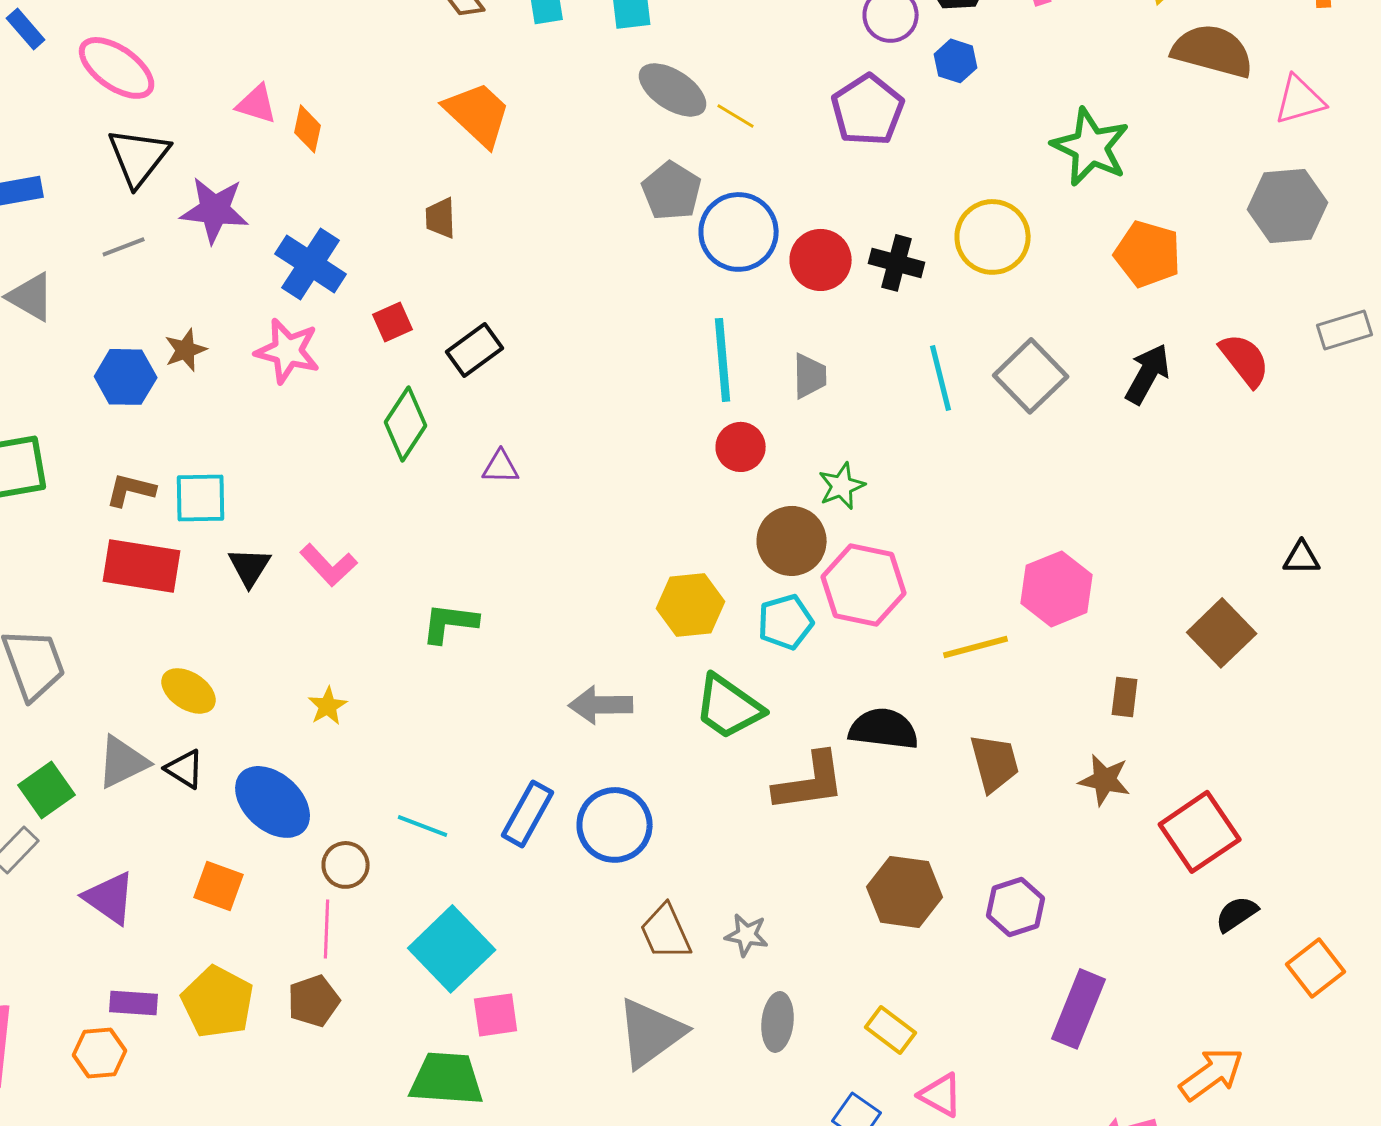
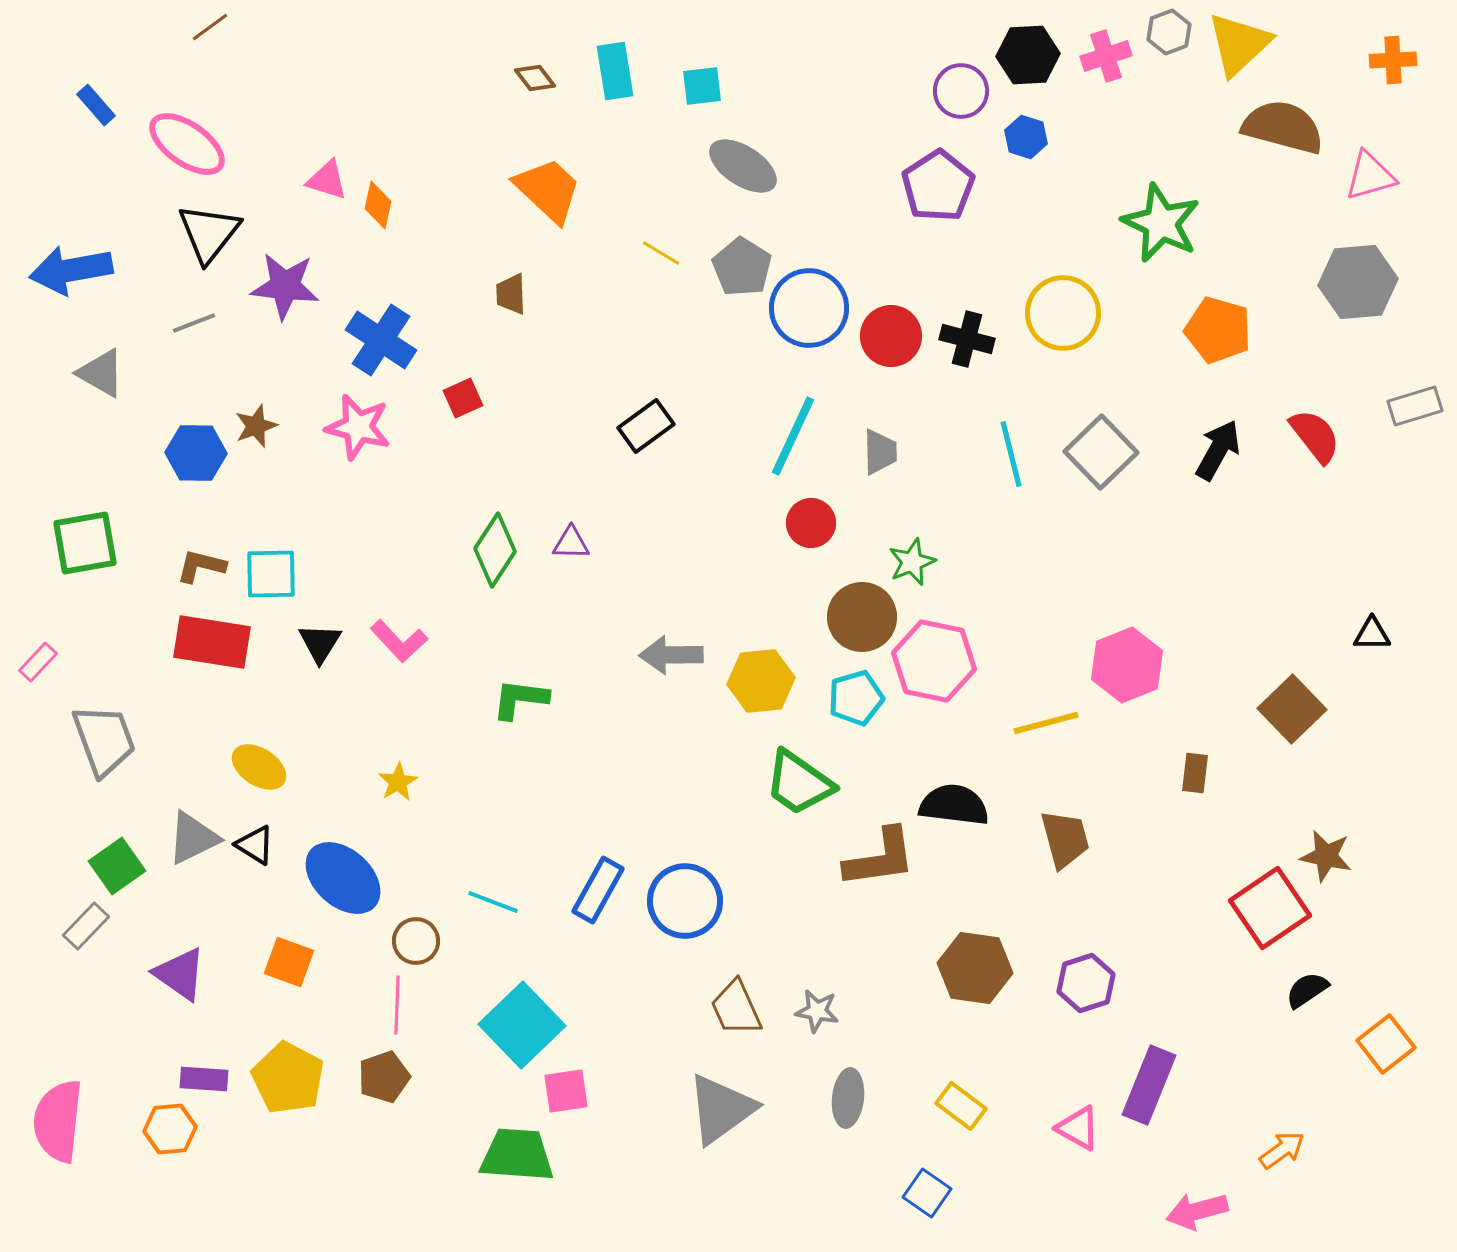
yellow line: (736, 116) -> (661, 253), moved
black rectangle: (475, 350) -> (646, 426), moved
cyan line: (723, 360) -> (793, 436), turned 30
green diamond: (406, 424) -> (495, 550), moved
gray arrow: (601, 705) -> (671, 655), moved
brown star: (1105, 780) -> (1326, 856), moved
orange arrow: (1212, 1074) -> (1282, 1150), size x0.7
pink triangle: (941, 1095) -> (1078, 1128), moved

